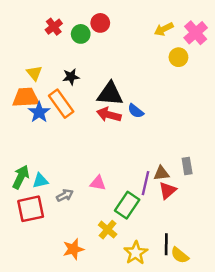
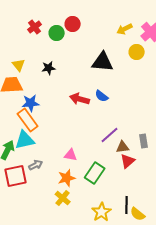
black triangle: (110, 94) -> (103, 62), moved
orange rectangle: (61, 104) -> (28, 120), moved
blue star: (39, 112) -> (31, 103), moved, turned 30
cyan triangle: (40, 181) -> (25, 140), moved, size x1.5
purple line: (145, 183) -> (110, 135), moved, turned 36
gray arrow: (65, 195) -> (36, 165), moved
yellow cross: (108, 230) -> (63, 198), moved
orange star: (73, 249) -> (67, 178), moved

